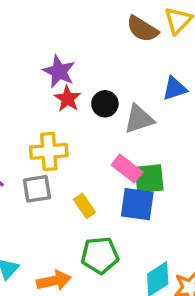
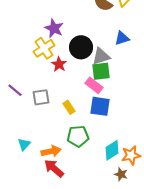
red star: (68, 99) -> (59, 64), moved
black circle: (105, 104) -> (81, 47), size x1.5
yellow cross: (49, 151) -> (44, 48), moved, turned -30
green square: (149, 179) -> (101, 71), moved

